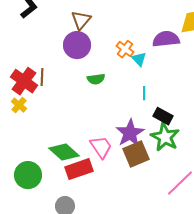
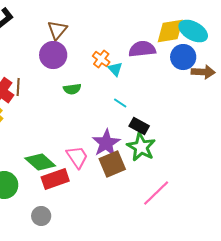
cyan line: (144, 93) -> (120, 103), turned -56

